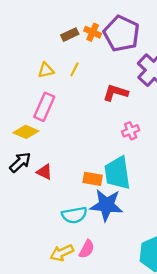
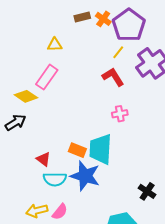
yellow line: (74, 69) -> (118, 52), moved
red L-shape: (116, 93) -> (113, 77), turned 30
red triangle: (44, 172) -> (43, 159), moved

